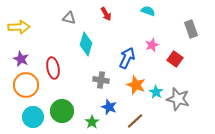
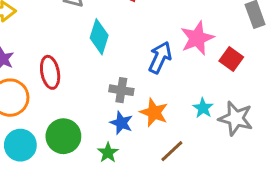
pink star: (152, 45) -> (197, 38), size x1.6
orange star: (136, 85) -> (154, 112), moved
blue star: (109, 107) -> (121, 123), moved

